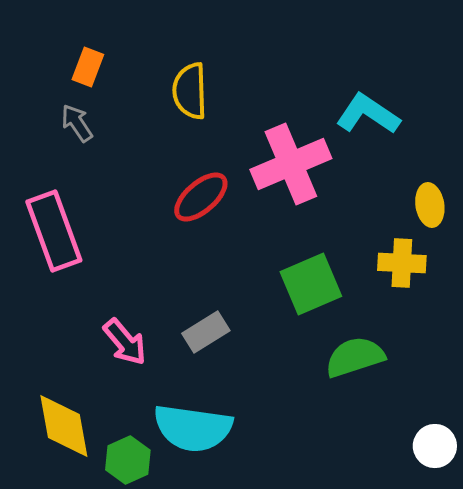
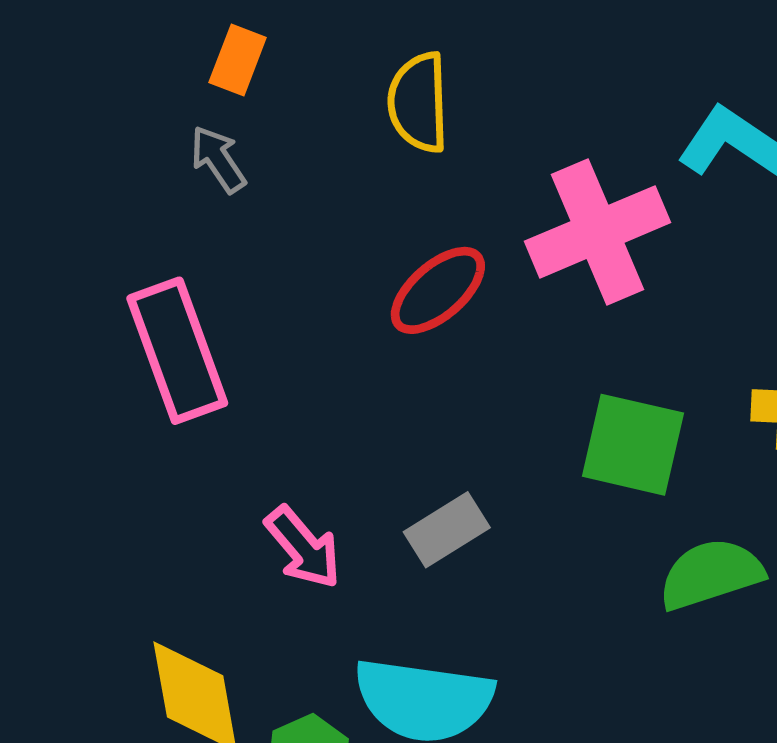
green square: (311, 284) -> (633, 445), turned 36

